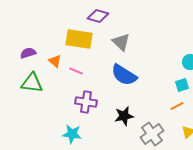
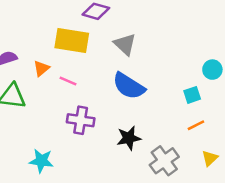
orange triangle: (55, 61) -> (41, 68), turned 40
cyan square: (182, 85) -> (192, 95), moved
cyan star: (72, 134) -> (41, 161), moved

